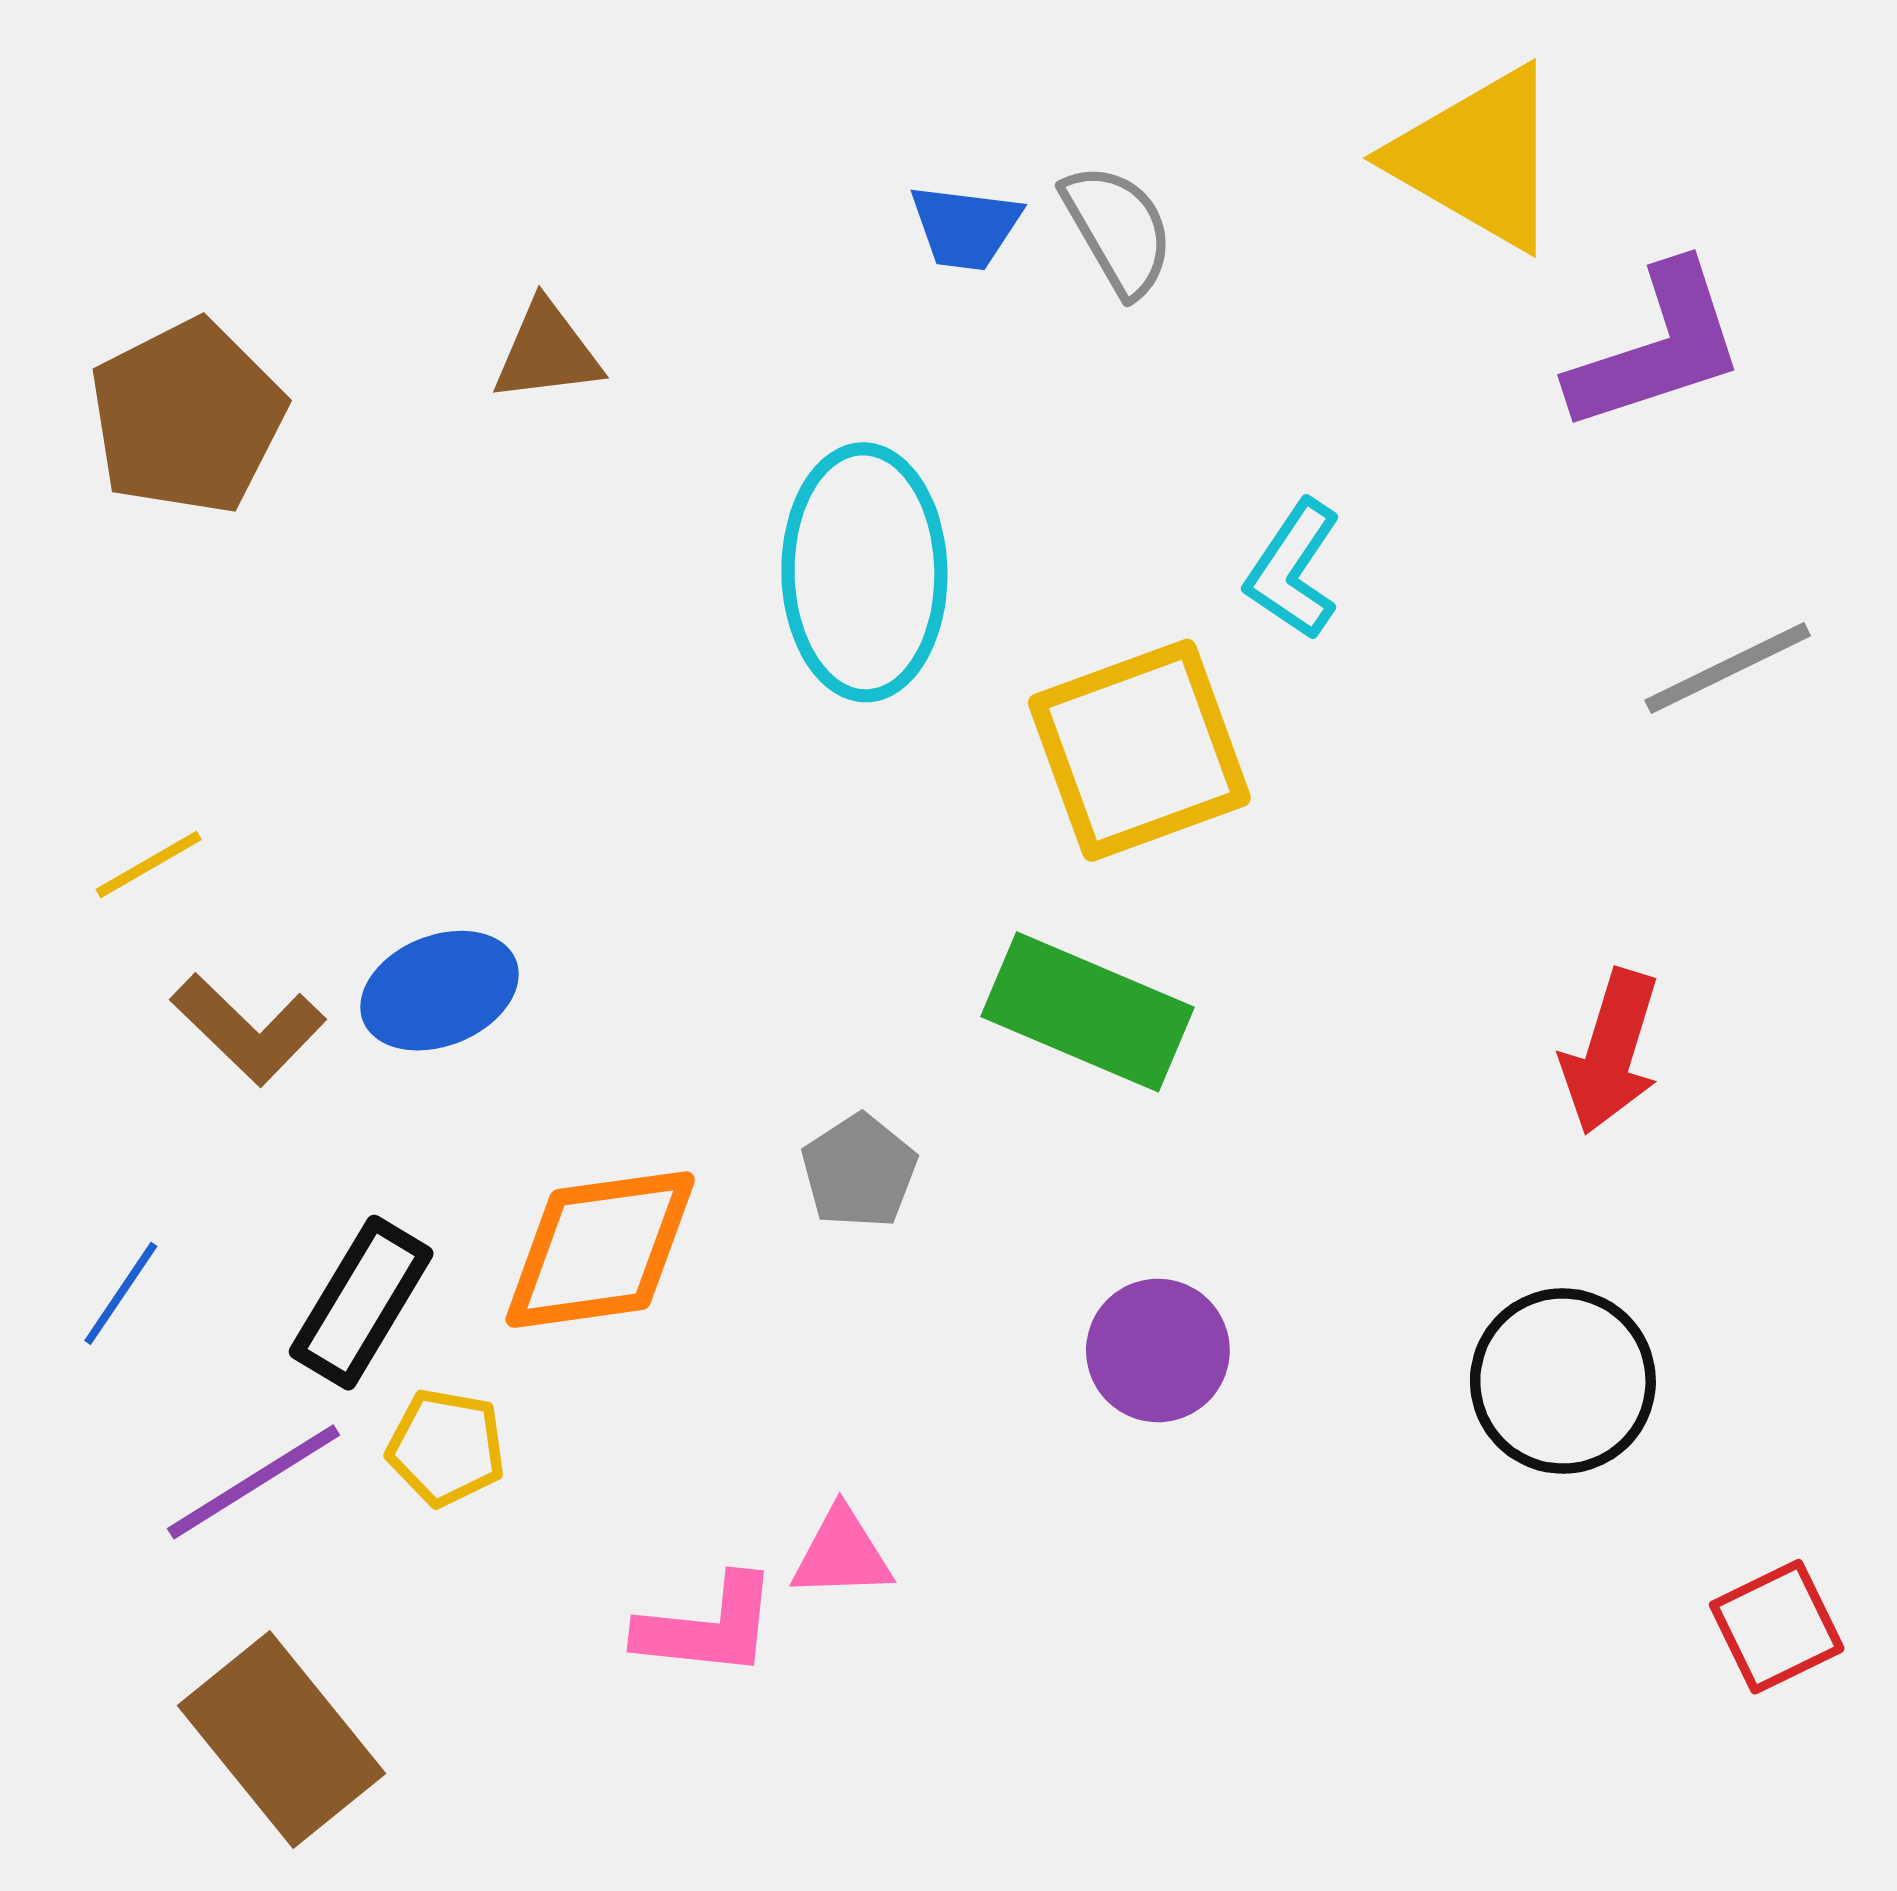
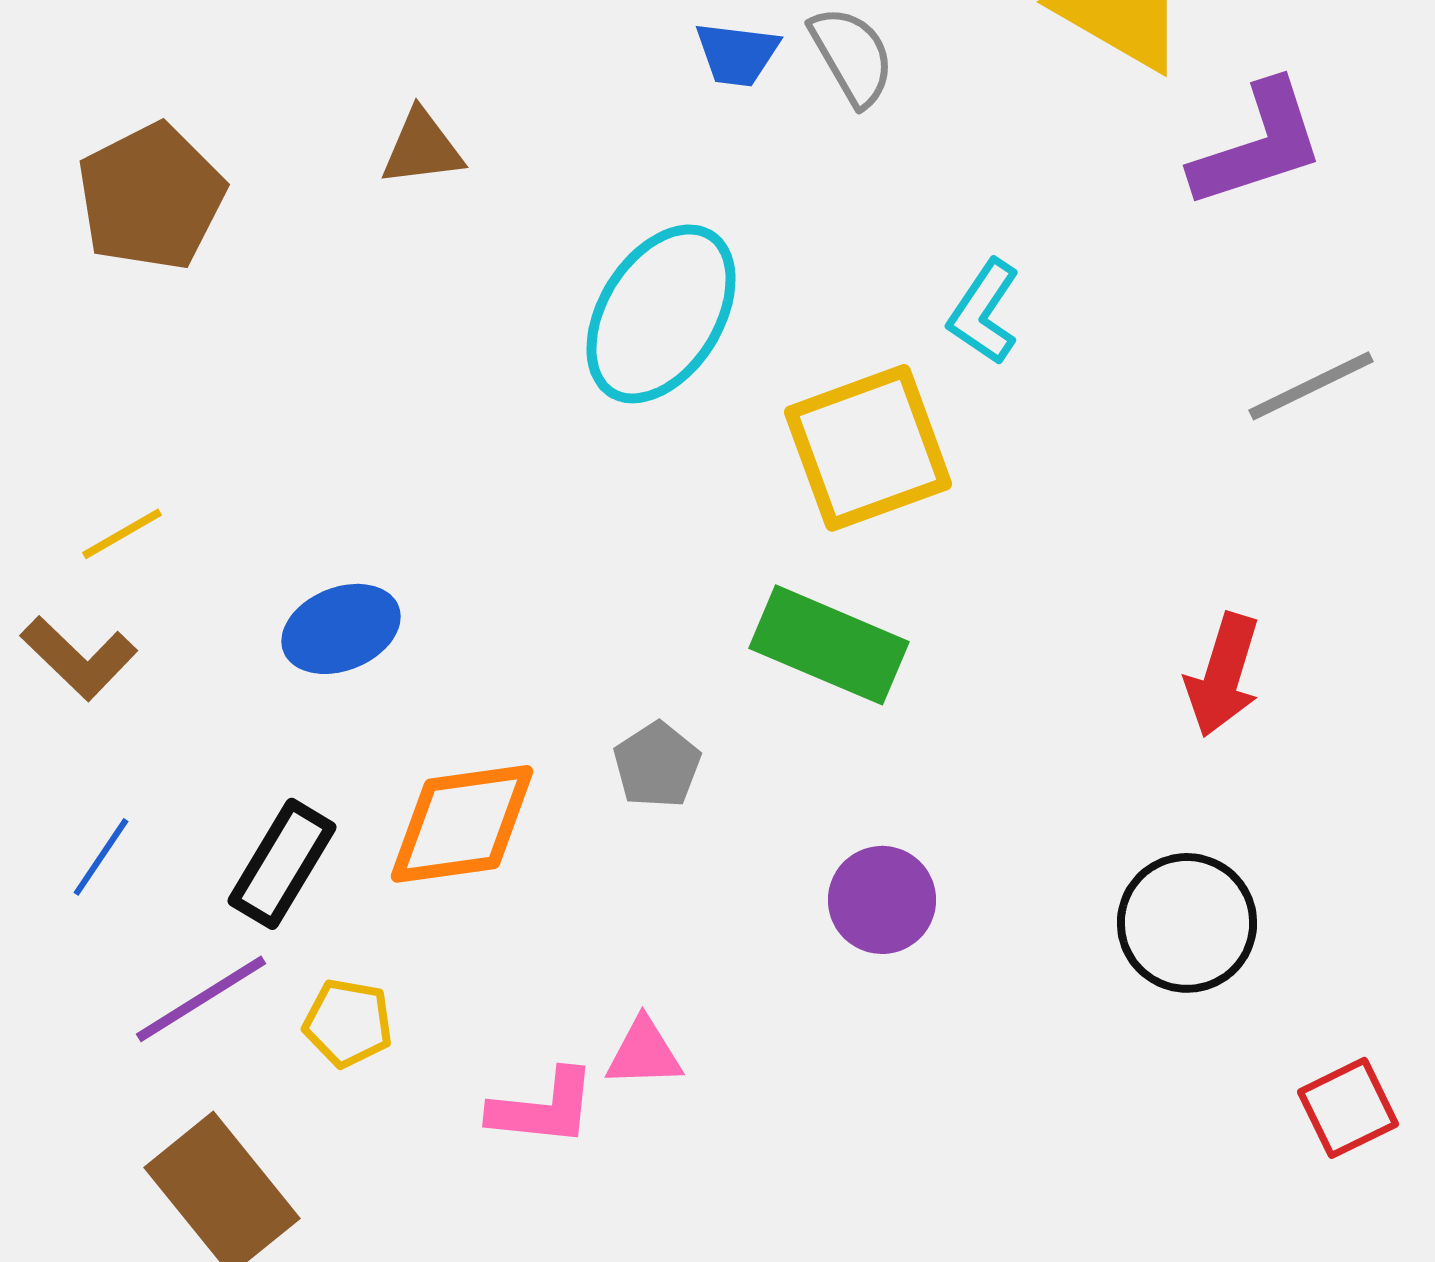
cyan ellipse: (864, 572) -> (661, 314), turned 33
brown L-shape: (248, 1029) -> (79, 658), moved
yellow pentagon: (446, 1447) -> (348, 1023), moved

